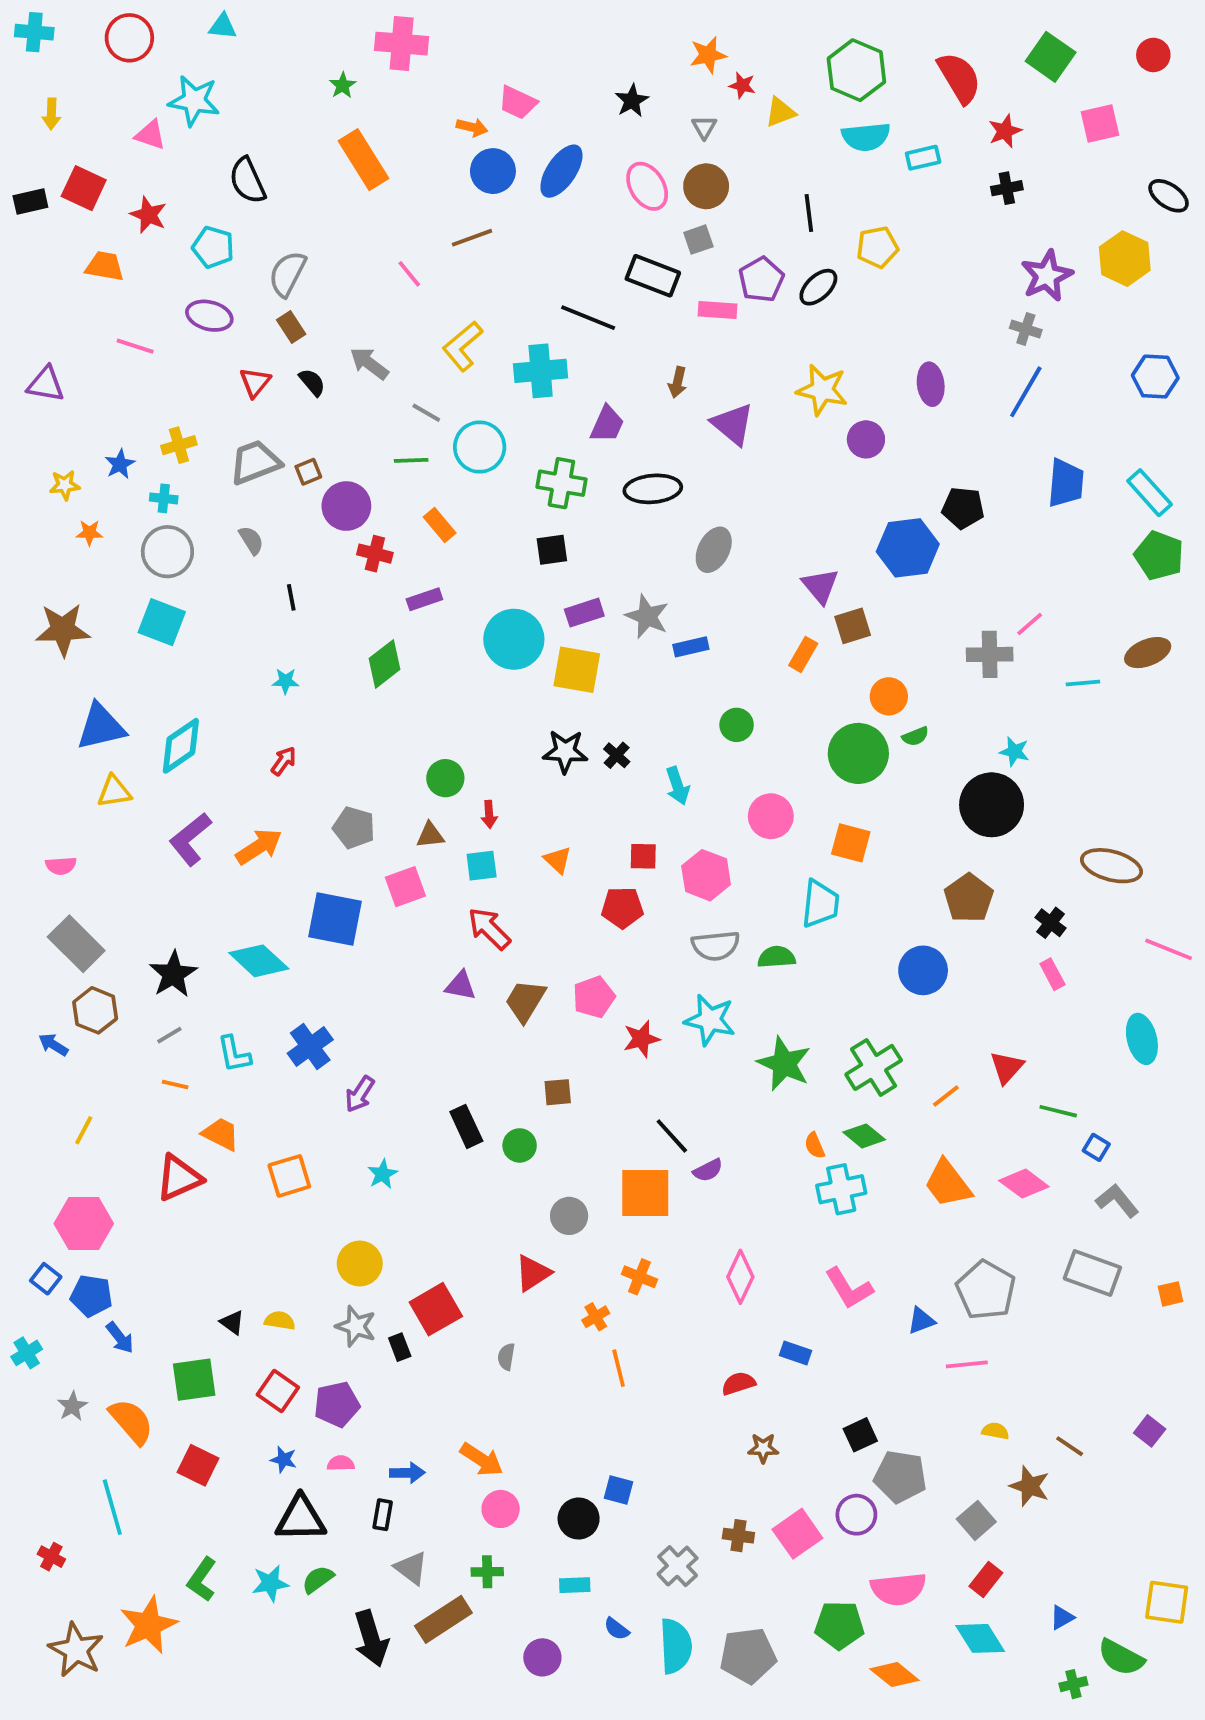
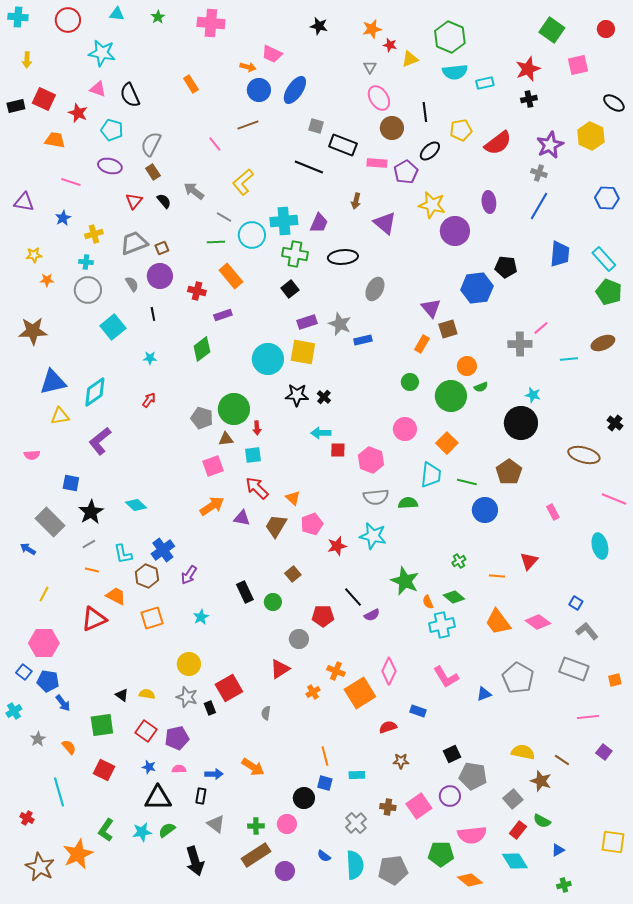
red semicircle: (959, 78) -> (498, 143), moved, turned 84
green star: (343, 85) -> (158, 17), moved
black star: (632, 101) -> (319, 26), moved, turned -30
red star: (1005, 131) -> (528, 69), size x1.4
pink triangle: (150, 135) -> (98, 89), moved
orange rectangle: (364, 160) -> (191, 84), size x0.6
pink ellipse: (647, 186) -> (379, 98), moved
brown circle: (706, 186) -> (392, 128), moved
gray square: (698, 240) -> (316, 126), moved, turned 35
purple pentagon: (761, 280) -> (406, 172), moved
cyan cross: (541, 371) -> (284, 221), moved
purple circle: (866, 439) -> (455, 231), size x1.5
blue star: (120, 464) -> (63, 218), moved
purple circle: (346, 506) -> (160, 276), moved
orange rectangle: (440, 525) -> (231, 276), size x1.4
black square: (552, 550) -> (290, 289), turned -30
cyan square: (162, 622) -> (113, 327), moved, turned 30
cyan circle: (514, 639) -> (268, 359), moved
green circle: (737, 725) -> (410, 382), moved
green circle: (445, 778) -> (234, 409), size x1.6
cyan arrow: (678, 786) -> (321, 433), moved, turned 108
gray pentagon: (354, 828) -> (202, 418), moved
orange square: (851, 843) -> (447, 443), turned 30
orange arrow: (259, 847) -> (212, 506), moved
orange triangle: (558, 860) -> (293, 498), moved
red pentagon: (622, 908) -> (323, 616), moved
blue square: (335, 919) -> (71, 483), moved, size x0.6
black cross: (1051, 923) -> (615, 423), moved
gray rectangle: (76, 944) -> (50, 522), moved
cyan diamond: (259, 961) -> (136, 505), size x0.7
brown hexagon: (95, 1010) -> (147, 576), moved
green star: (784, 1064) -> (405, 581), moved
green cross: (874, 1067) -> (459, 561), size x0.5
brown square: (558, 1092) -> (293, 574), turned -35
orange line: (946, 1096) -> (497, 576), turned 42
green line: (1058, 1111) -> (467, 482), moved
orange square: (645, 1193) -> (360, 693), moved, turned -32
pink line: (967, 1364) -> (588, 717), moved
orange line: (619, 1368) -> (325, 756), moved
orange semicircle: (131, 1421) -> (69, 747), size x0.6
yellow semicircle: (995, 1431) -> (523, 752), size x1.6
pink circle: (501, 1509) -> (287, 824), moved
cyan rectangle: (575, 1585) -> (357, 775), moved
brown rectangle: (443, 1619) -> (256, 855), moved
green semicircle: (1121, 1657) -> (542, 821), moved, size x0.7

